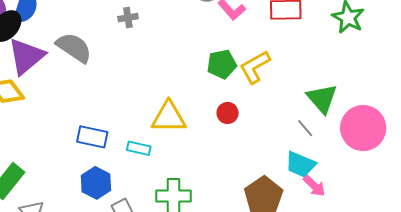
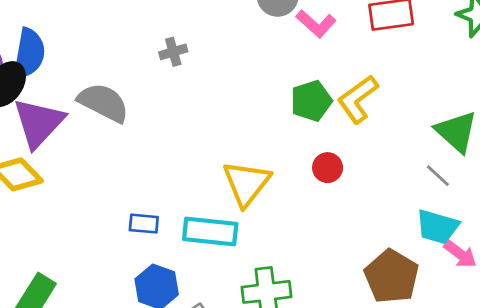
yellow triangle: (169, 117) -> (246, 183), turned -45
blue rectangle: (92, 137) -> (144, 224), size x0.7
cyan rectangle: (139, 148) -> (210, 232), size x1.6

